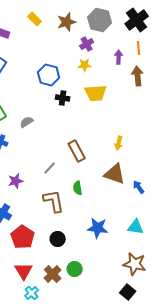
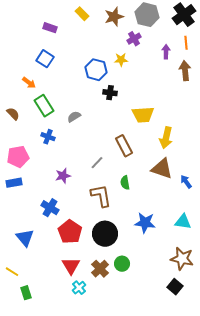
yellow star: (85, 65) -> (121, 60), moved
yellow trapezoid: (96, 93) -> (143, 115), moved
yellow arrow: (119, 143) -> (166, 138), size x1.5
black circle: (58, 239) -> (105, 234), size x1.6

